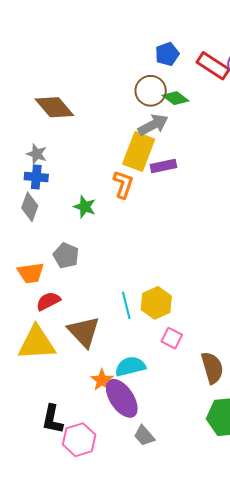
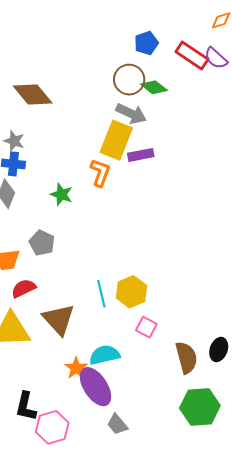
gray arrow: (153, 125) -> (131, 114), turned 52

